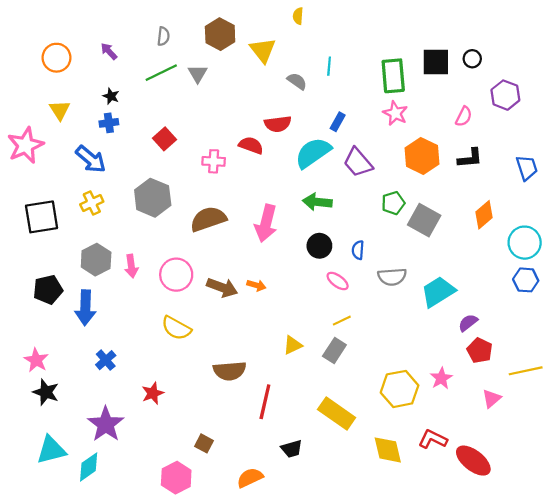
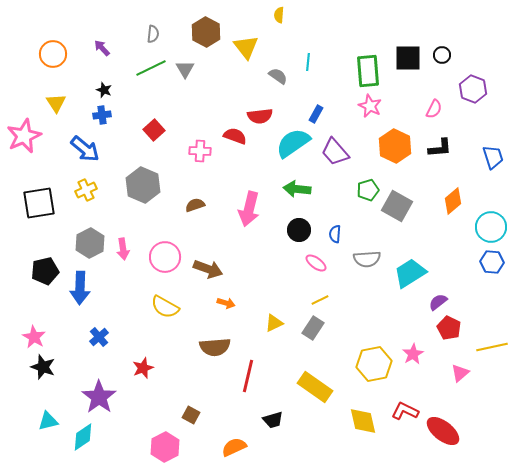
brown semicircle: (208, 219) -> (195, 205), size x0.6
orange arrow: (256, 285) -> (226, 303), moved
cyan triangle: (51, 450) -> (48, 421), size x0.7

